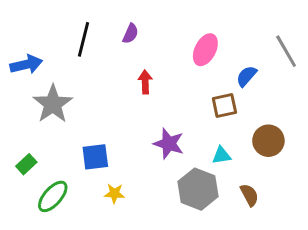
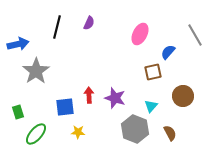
red arrow: (145, 82) -> (89, 95), moved
cyan triangle: (222, 155) -> (151, 106), turned -40
green rectangle: (26, 164) -> (18, 112), turned -64

